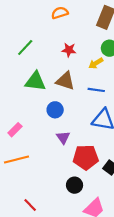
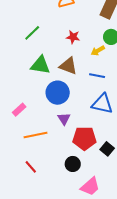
blue circle: (55, 110) -> (58, 93), size x1.5
orange line: (17, 160) -> (35, 135), moved
red line: (30, 205) -> (31, 167), moved

